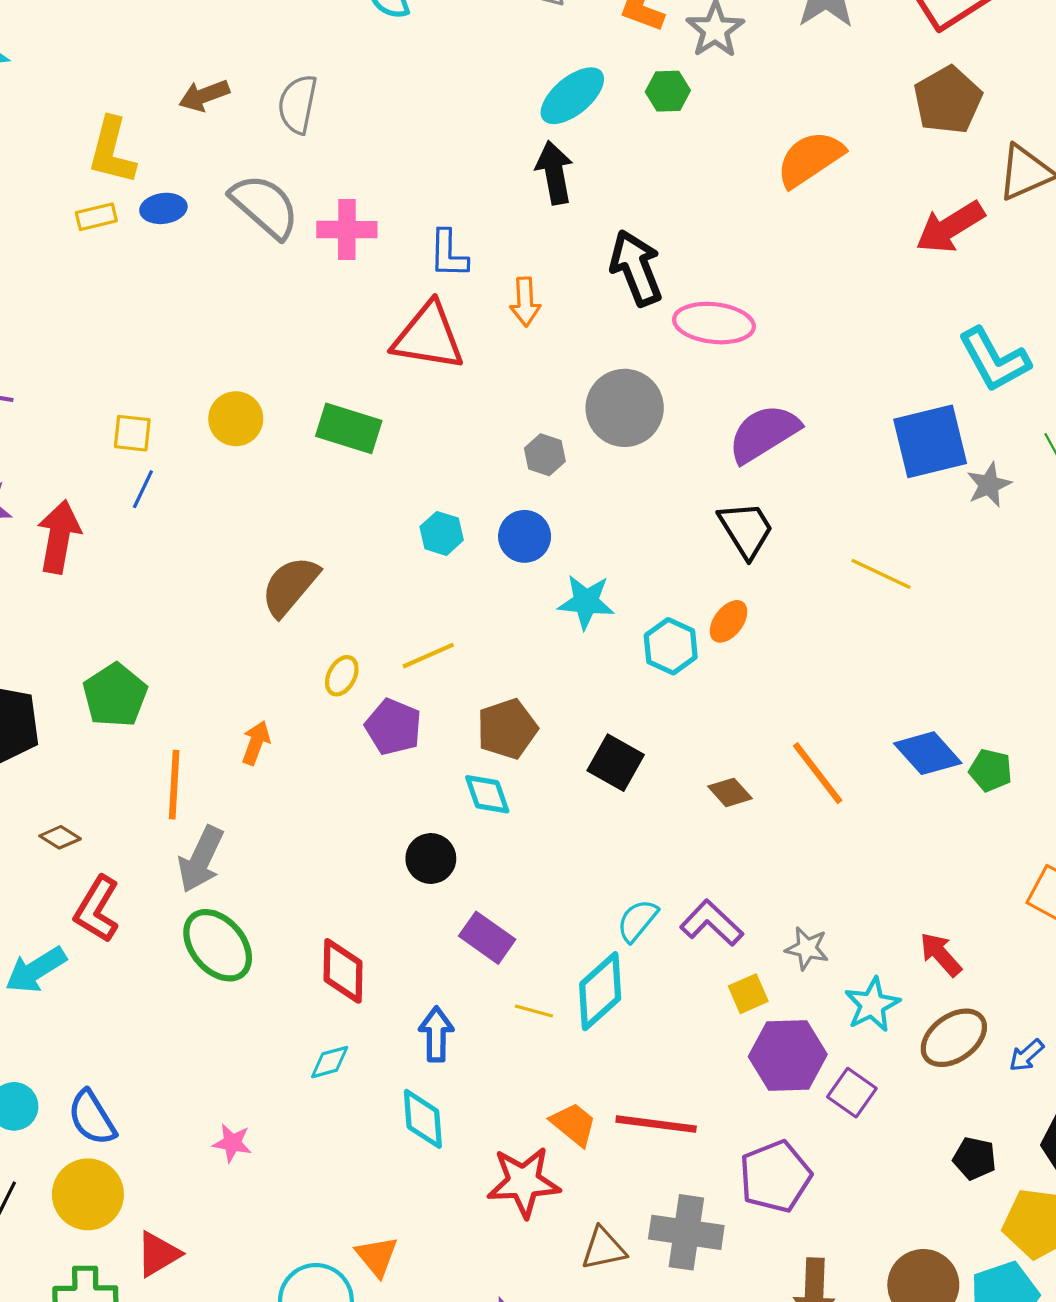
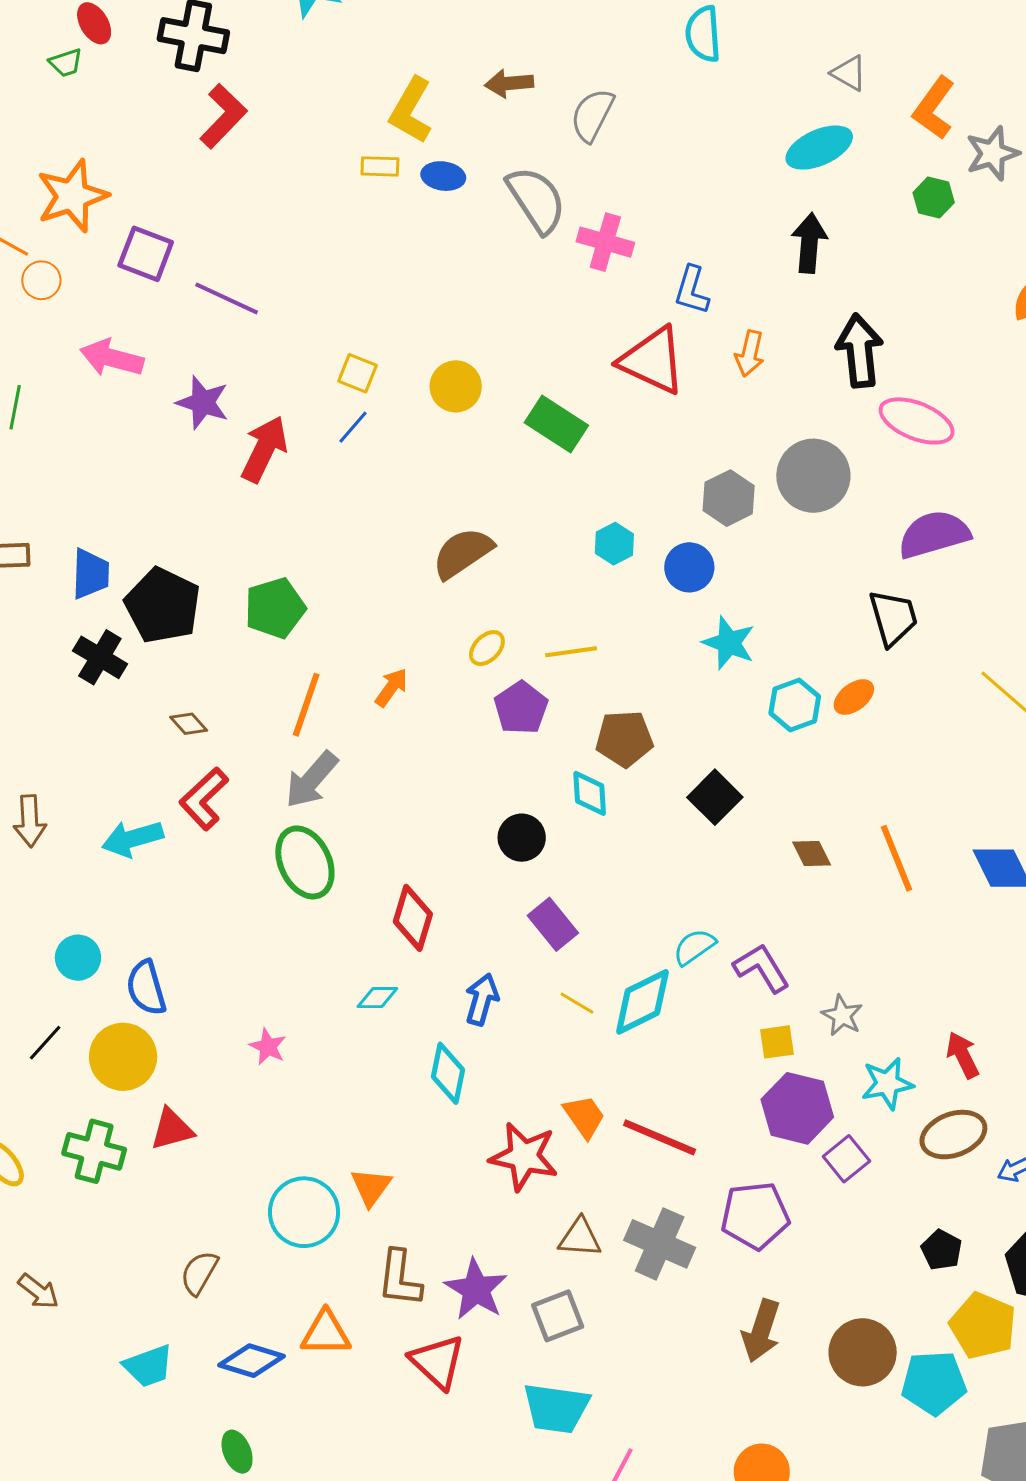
cyan ellipse: (572, 96) -> (819, 148), moved
gray hexagon: (545, 455) -> (729, 498), size x1.4

